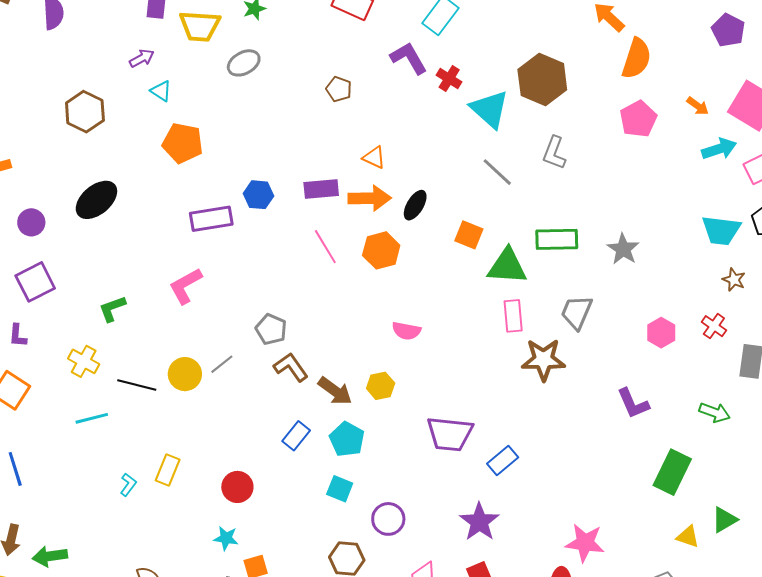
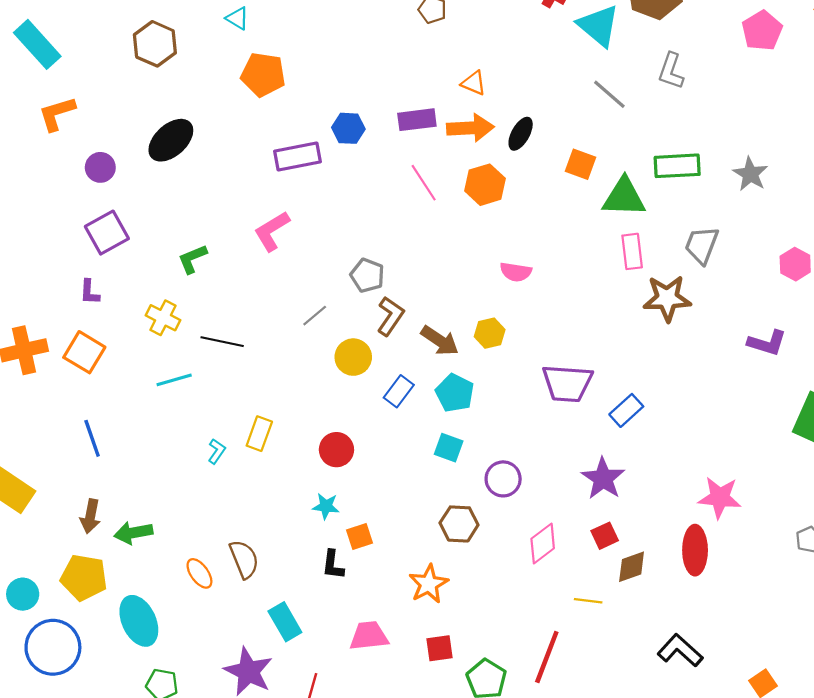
brown L-shape: (291, 367) -> (390, 316), turned 72
yellow circle: (185, 374) -> (353, 357), moved
purple L-shape: (633, 403) -> (767, 343), turned -48

